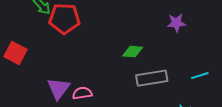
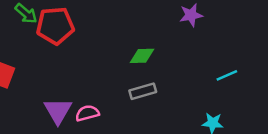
gray rectangle: (152, 78) -> (143, 91), moved, size x0.7

